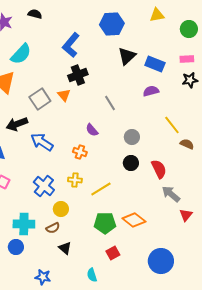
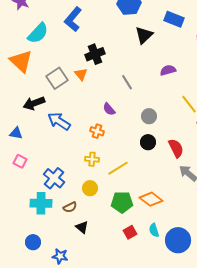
blue L-shape: (71, 45) -> (73, 19), moved
blue rectangle: (155, 64) -> (174, 19), moved
blue cross: (44, 186) -> (54, 178), moved
yellow circle: (61, 209) -> (90, 188), moved
blue circle: (16, 247) -> (33, 242), moved
cyan semicircle: (92, 275) -> (154, 230), moved

